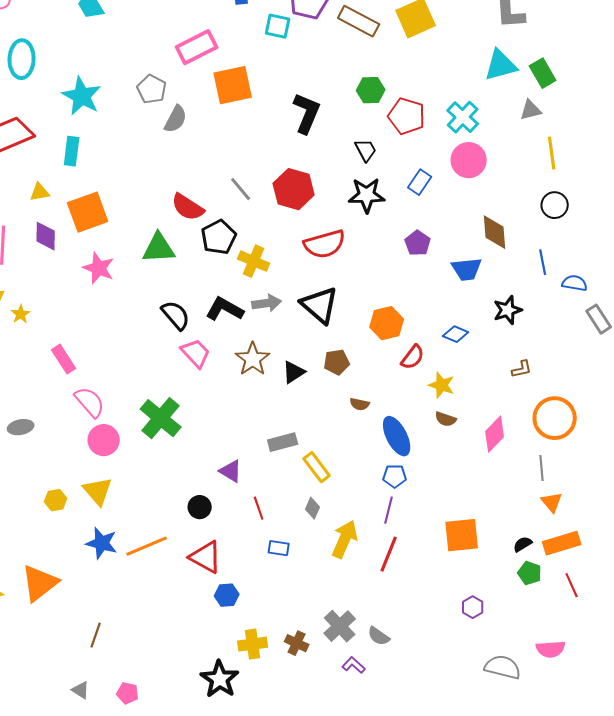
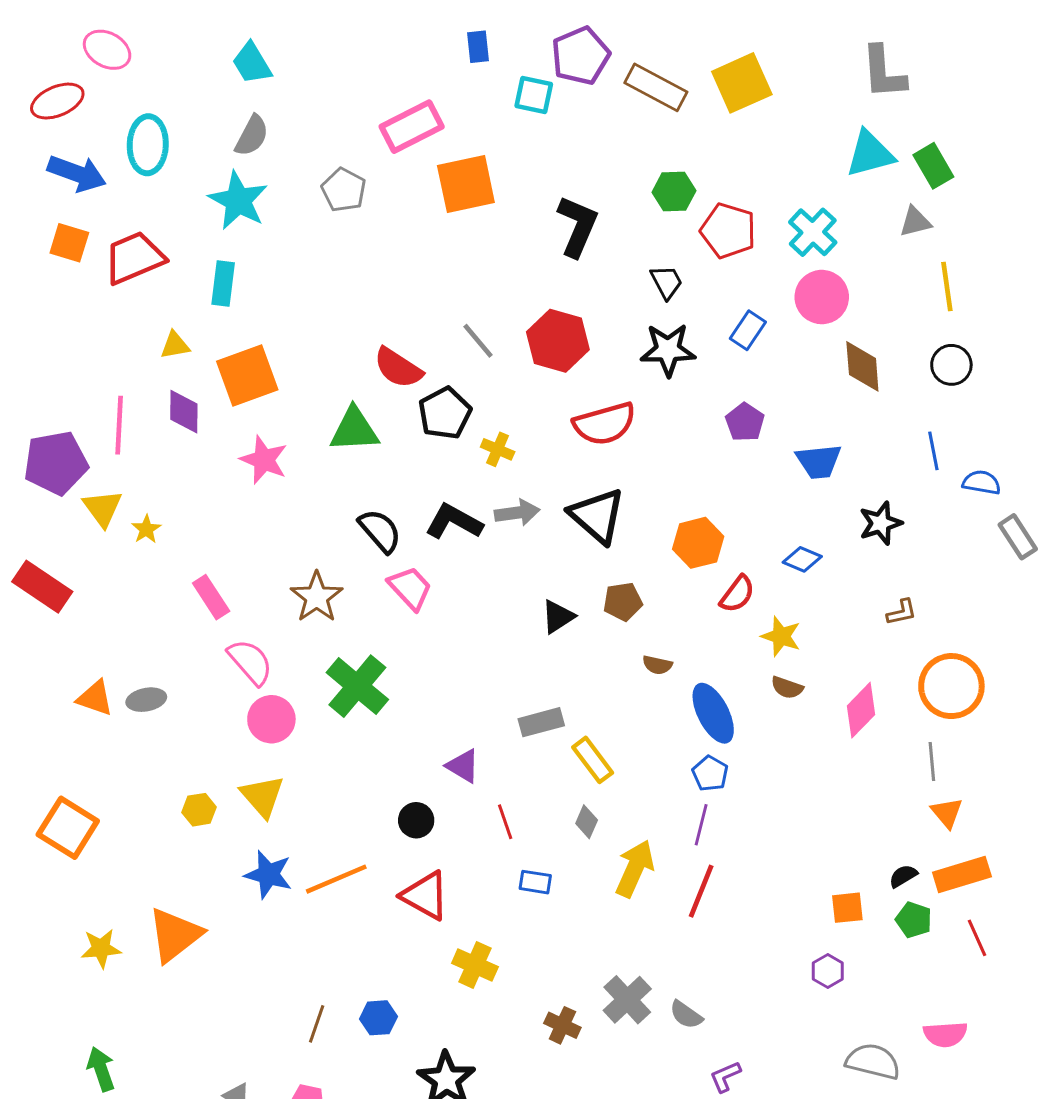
gray semicircle: (176, 119) -> (252, 136), moved
brown diamond: (495, 232) -> (862, 366), moved
yellow cross: (254, 261) -> (498, 449), size x0.7
brown star: (253, 359) -> (317, 597), moved
blue pentagon: (395, 476) -> (710, 773), turned 30
orange square: (462, 535) -> (847, 908), moved, size x0.6
blue hexagon: (227, 595) -> (378, 1018), moved
brown line: (96, 635) -> (317, 1024), moved
yellow cross: (253, 644) -> (475, 965), moved, turned 32
purple L-shape: (354, 665) -> (725, 1077), moved, turned -65

